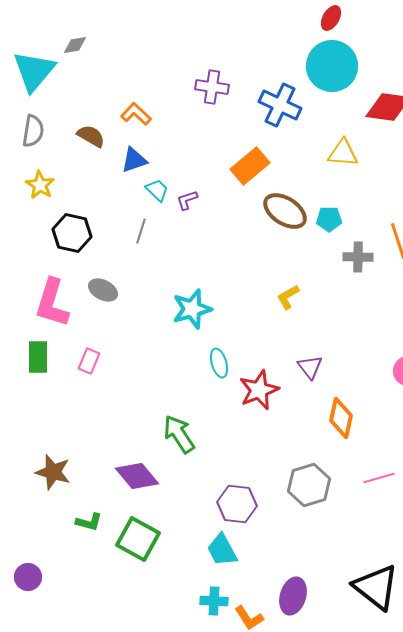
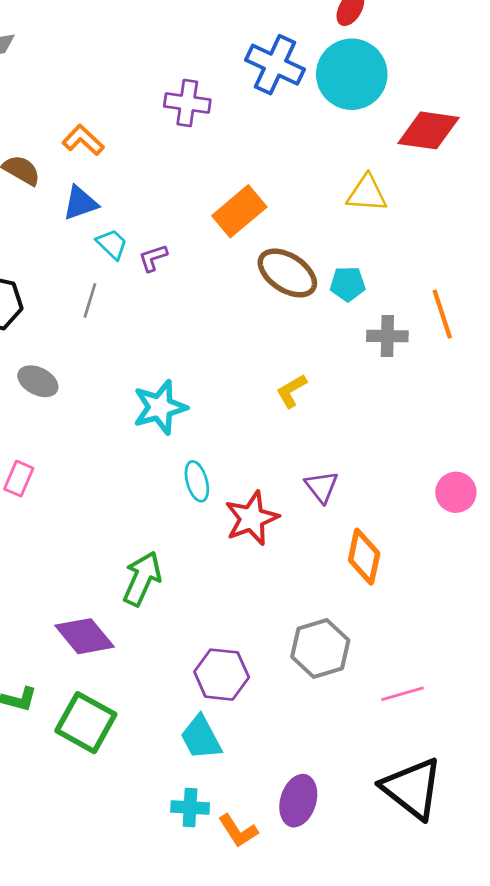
blue cross: (280, 105) -> (275, 65), moved
green arrow: (179, 434) -> (142, 579), turned 57
pink line: (379, 478) -> (402, 694), moved

